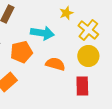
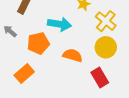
red rectangle: (82, 86) -> (100, 78), turned -30

